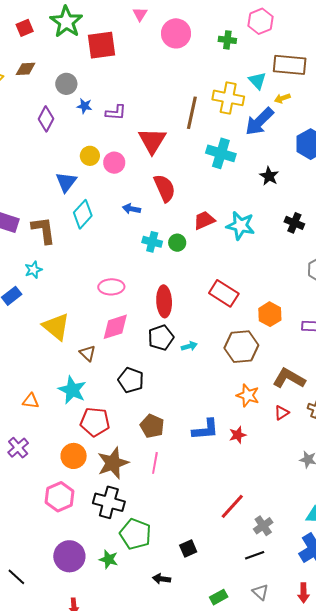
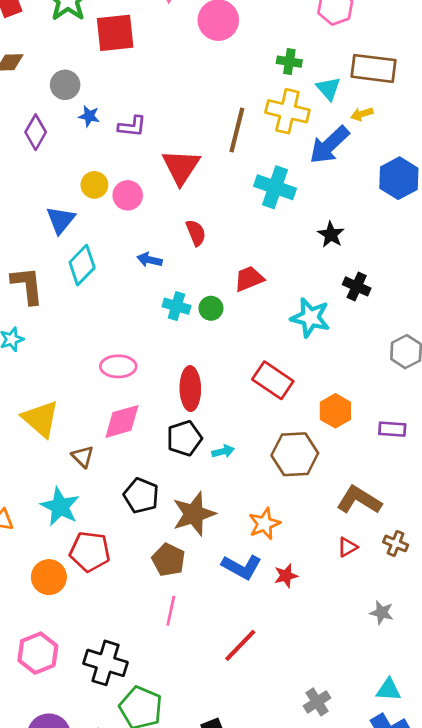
green cross: (227, 40) -> (289, 62), moved
black star: (269, 176) -> (331, 235), moved
red semicircle: (165, 188) -> (196, 233), size x0.7
black cross: (294, 223) -> (357, 286), moved
cyan star: (240, 226) -> (310, 318), moved
orange star: (248, 395) -> (264, 524), moved, turned 30
blue L-shape: (205, 429) -> (242, 567), turned 32
orange circle: (74, 456) -> (49, 577), moved
brown star: (113, 463) -> (194, 514), moved
red line: (232, 506) -> (240, 645), moved

